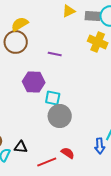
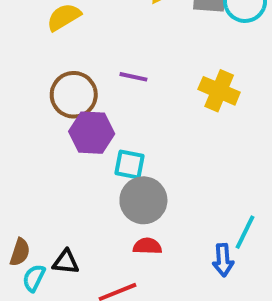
brown circle: (16, 42) -> (74, 95), moved
yellow cross: (98, 42) -> (219, 91), moved
red semicircle: (68, 153) -> (147, 246), moved, turned -32

